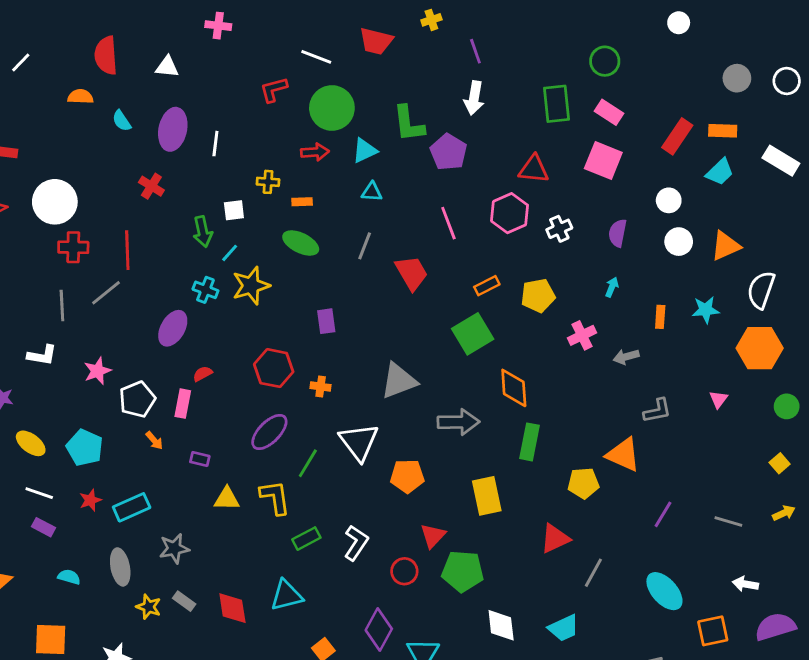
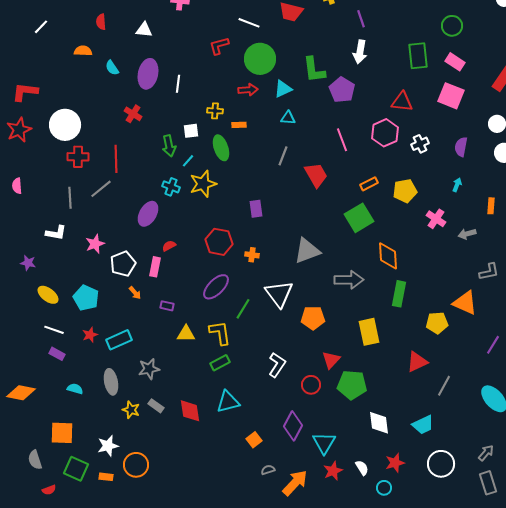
red semicircle: (106, 55) -> (101, 22), size x0.6
green ellipse: (301, 243) -> (221, 148), moved, turned 45
pink cross: (582, 335) -> (436, 219), turned -30
green rectangle: (306, 539) -> (220, 363), moved

